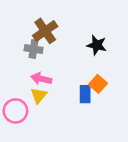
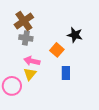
brown cross: (45, 31) -> (24, 21), moved
orange square: (98, 84) -> (57, 50), moved

